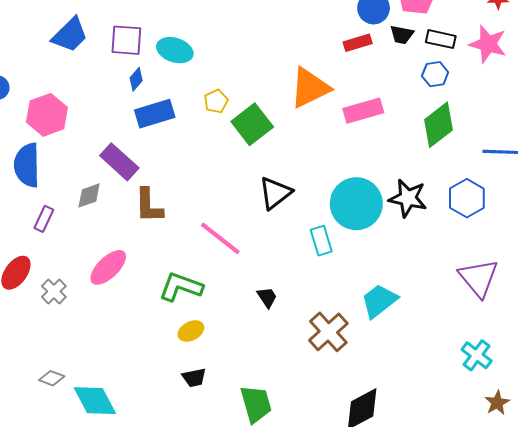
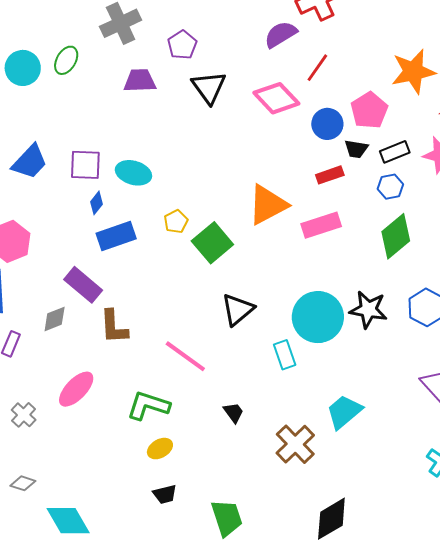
black rectangle: (441, 39) -> (395, 152), turned -32
red rectangle: (358, 43) -> (330, 175), moved
gray diamond: (52, 378) -> (23, 483), moved

